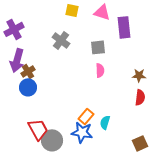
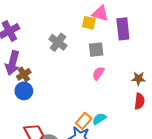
yellow square: (72, 10) -> (89, 23), moved
pink semicircle: (100, 70) -> (98, 73), turned -144
cyan semicircle: (105, 122) -> (99, 119), moved, turned 40

